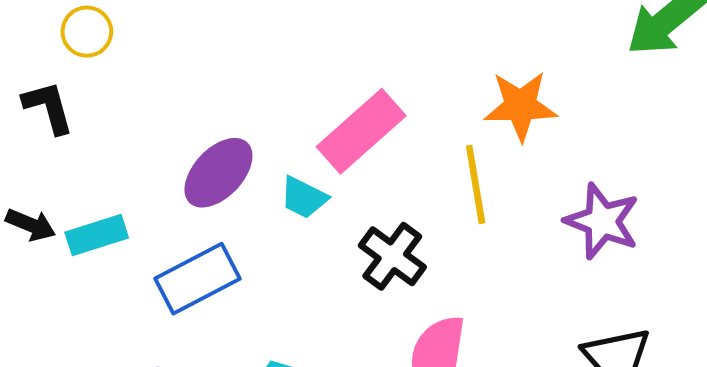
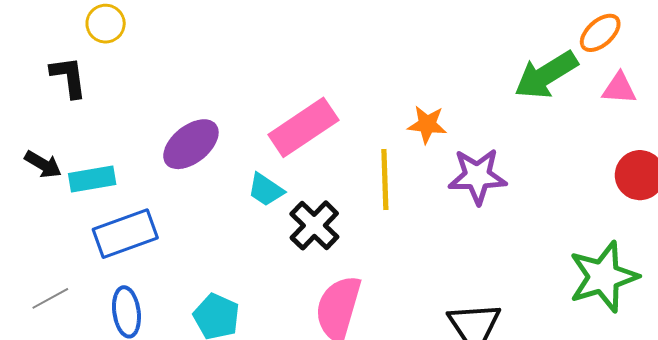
orange star: (521, 106) -> (427, 124), size x0.7
cyan trapezoid: (304, 198) -> (266, 190), moved
purple star: (602, 221) -> (477, 176), moved, turned -30
blue rectangle: (197, 279) -> (125, 234), moved

